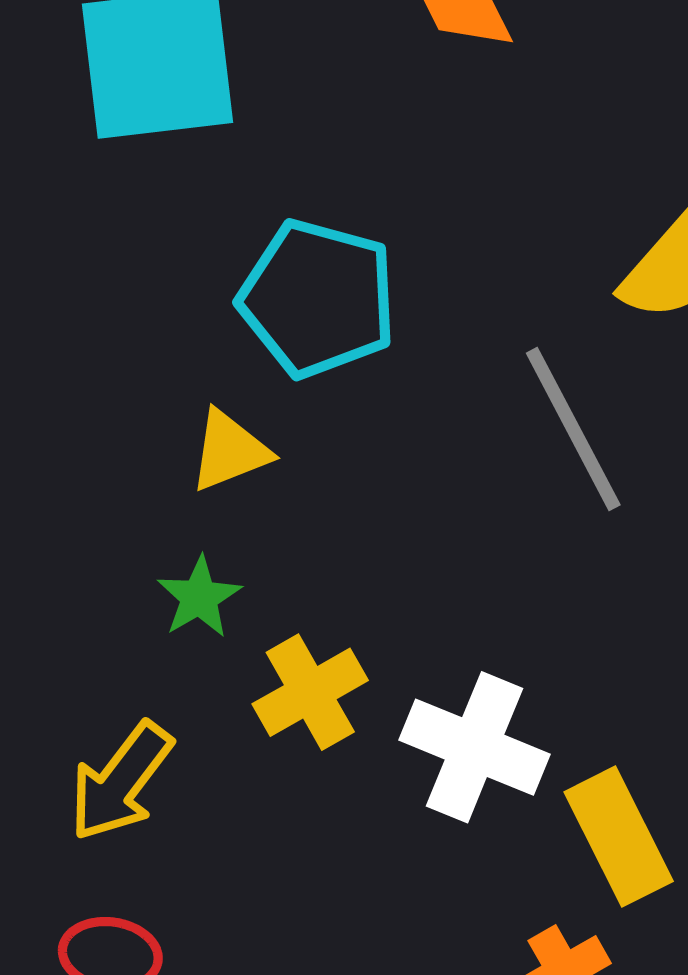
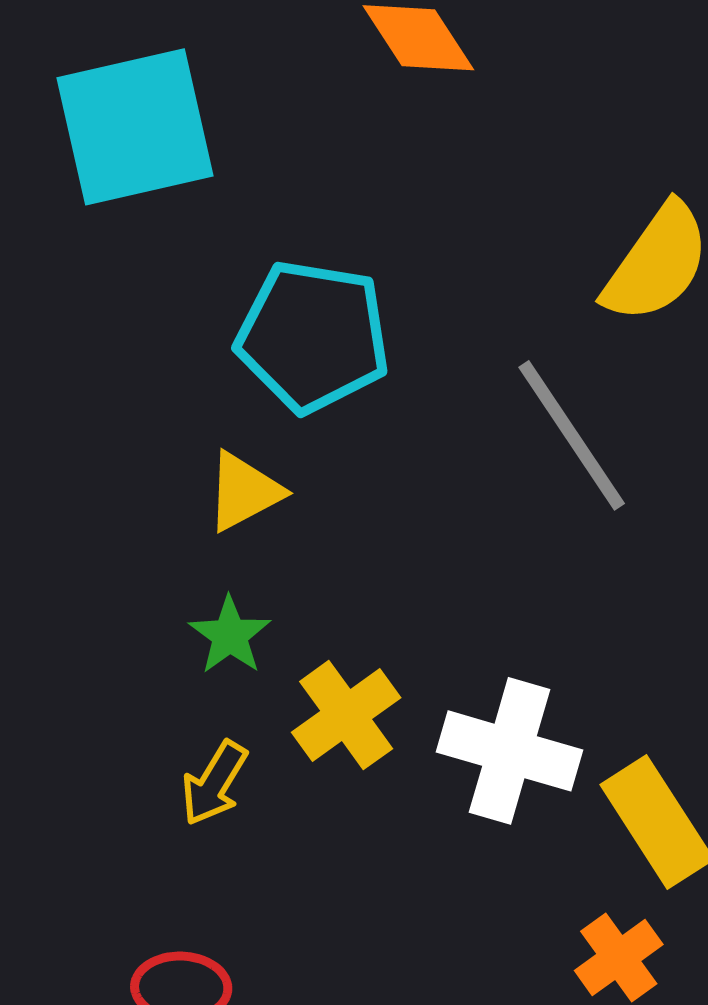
yellow arrow: (121, 782) -> (214, 783), moved, size x0.7

